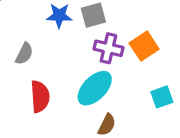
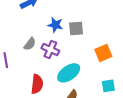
purple cross: (108, 48) -> (50, 50), moved
red semicircle: (40, 97) -> (37, 84), moved

